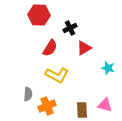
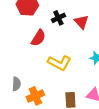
red triangle: (84, 48) -> (81, 22), moved, turned -42
yellow L-shape: (57, 75) -> (59, 63), moved

